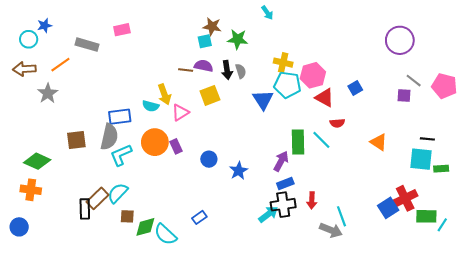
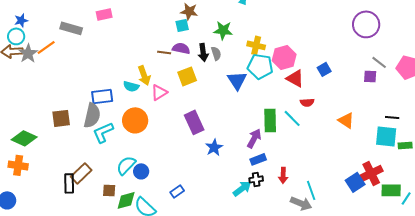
blue star: (45, 25) -> (21, 20), moved
cyan circle: (29, 39) -> (16, 36), moved
green star: (238, 39) -> (223, 30), moved
gray star: (48, 93) -> (28, 53), moved
purple rectangle: (176, 146) -> (194, 122), moved, size x1.6
blue circle: (209, 159) -> (141, 171), moved
cyan semicircle: (118, 193) -> (126, 165), moved
black cross: (283, 205) -> (256, 179), size x0.6

